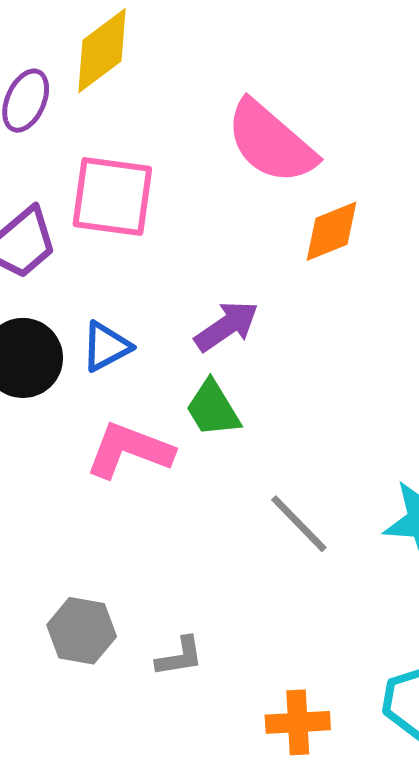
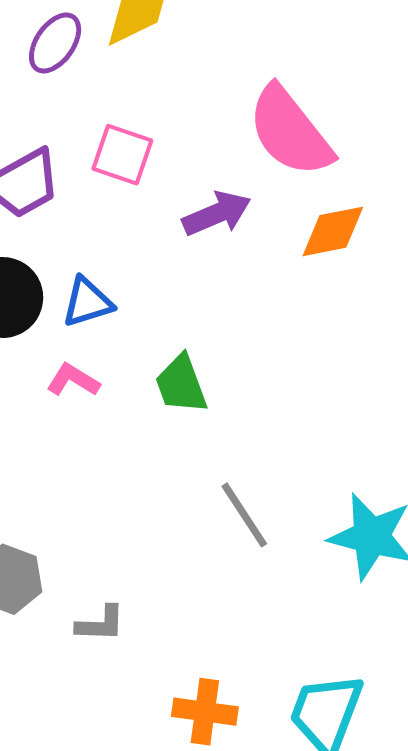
pink square: (112, 196) -> (122, 155), size x0.7
purple arrow: (227, 326) -> (217, 214), moved
pink L-shape: (129, 450) -> (73, 380), moved, size x0.6

